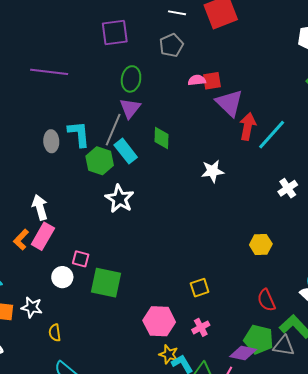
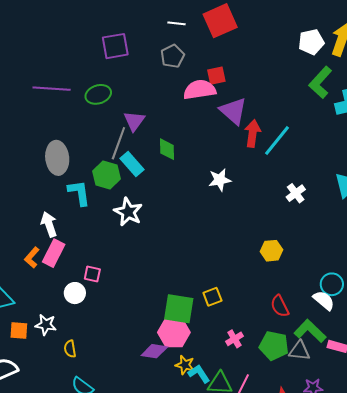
green ellipse: (131, 79) -> (98, 94), moved, turned 65
pink semicircle: (197, 80) -> (200, 90), size x1.8
red square: (212, 81) -> (216, 76), moved
cyan L-shape: (79, 134) -> (79, 193), moved
gray ellipse: (51, 141) -> (57, 158), size x1.5
green square: (106, 283) -> (179, 309), moved
pink cross: (201, 327) -> (234, 339), moved
purple diamond: (243, 353) -> (154, 351), moved

